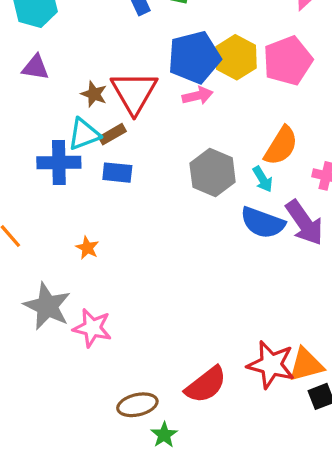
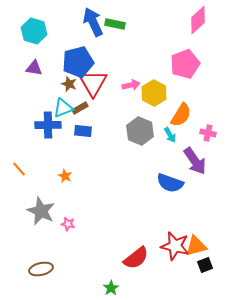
blue pentagon: (194, 57) -> (78, 62), moved
yellow hexagon: (236, 57) -> (154, 93), moved
blue semicircle: (263, 223) -> (170, 183), moved
pink star: (92, 328) -> (68, 224), size x0.6
brown ellipse: (137, 405) -> (41, 269), moved

